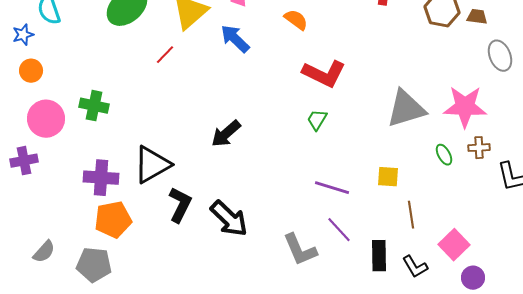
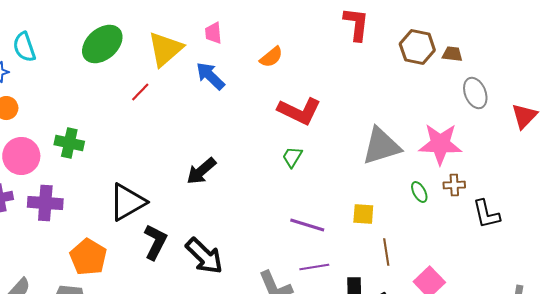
orange semicircle: (296, 20) -> (271, 57), turned 105
purple cross: (101, 178) -> (45, 203), moved
orange pentagon: (113, 220) -> (88, 257), turned -30
purple line: (339, 230) -> (314, 267), turned -56

